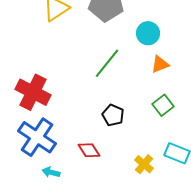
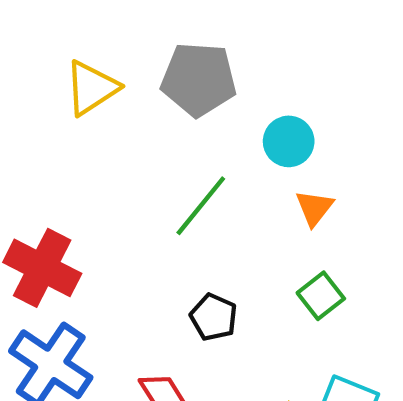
orange triangle: (160, 64) -> (314, 208), turned -30

